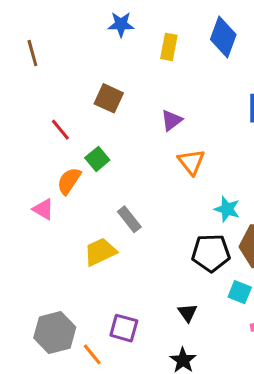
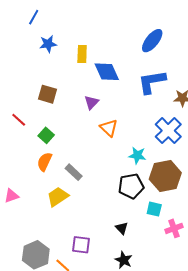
blue diamond: (223, 37) -> (107, 72), moved, turned -36
orange semicircle: (69, 181) -> (45, 162), moved
pink triangle: (43, 209) -> (11, 196), moved, turned -42

